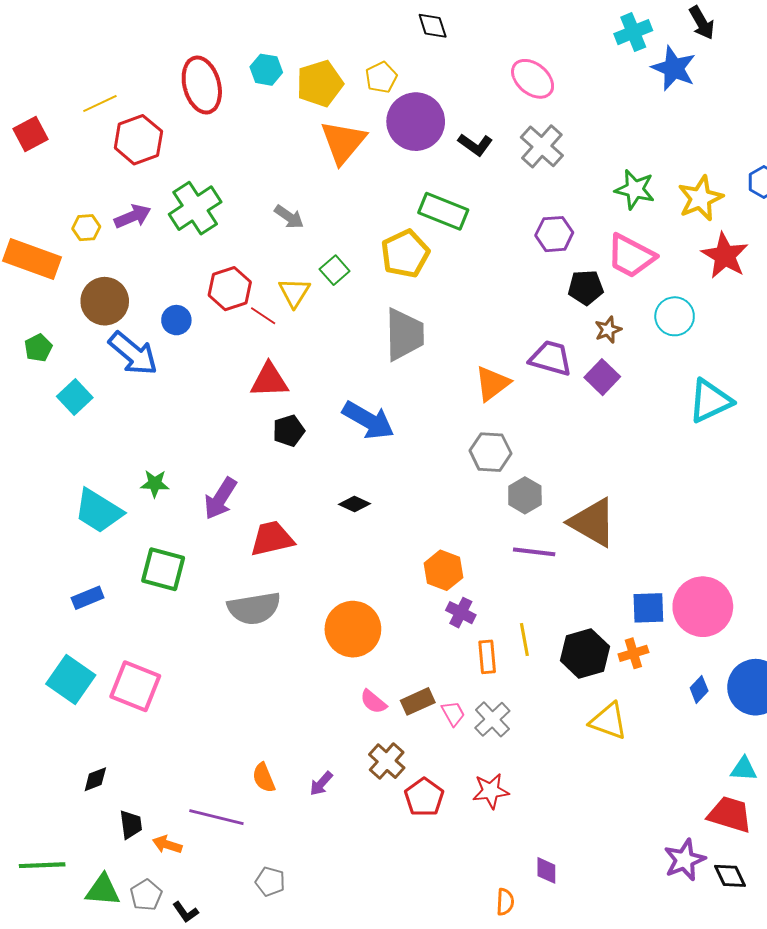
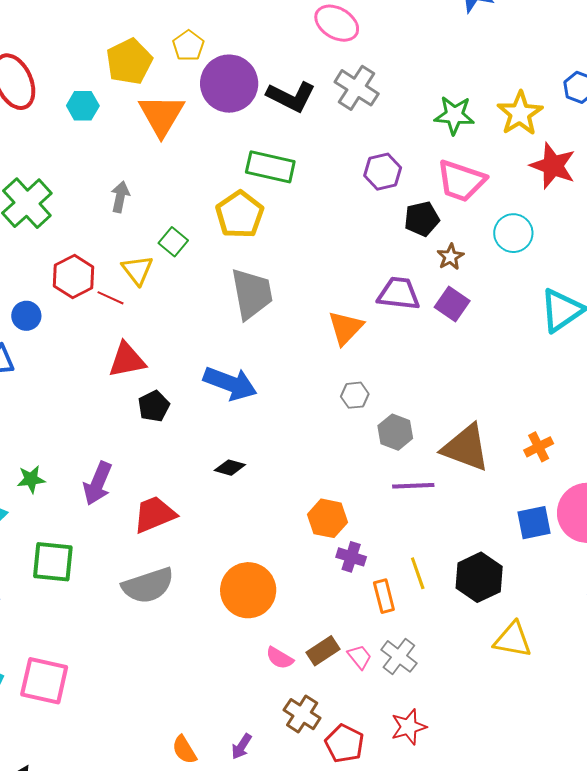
cyan hexagon: (266, 70) -> (83, 106), moved
black L-shape: (475, 145) -> (291, 97), size x1.4
gray arrow: (289, 217) -> (120, 197), turned -104
gray hexagon: (490, 452) -> (355, 395), size x0.7
orange cross: (633, 653) -> (539, 447), moved

